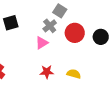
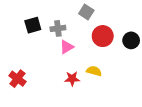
gray cross: (50, 26) -> (58, 28), moved, turned 32
yellow semicircle: (74, 74) -> (94, 71), moved

